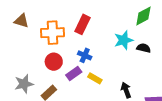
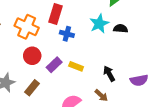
orange cross: (53, 33) -> (27, 27), turned 35
blue cross: (85, 55) -> (67, 34), moved

